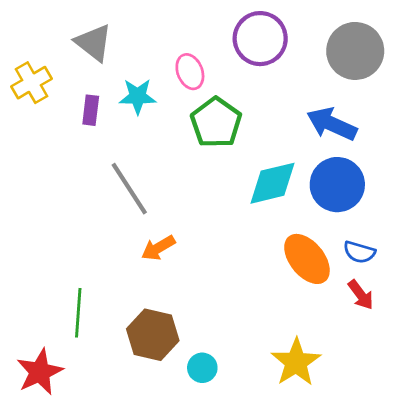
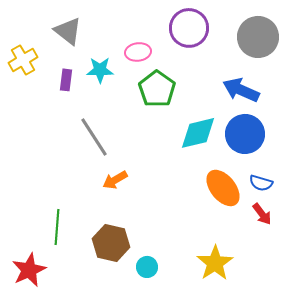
pink ellipse: (190, 72) -> (138, 52), turned -75

